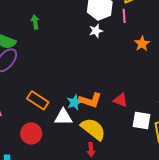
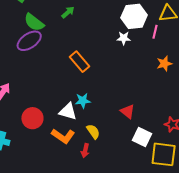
green arrow: (35, 22) -> (68, 12), turned 40
orange rectangle: (38, 100) -> (80, 62), moved
orange L-shape: (90, 100) -> (63, 136), moved
yellow semicircle: (93, 129) -> (93, 132), size x0.6

